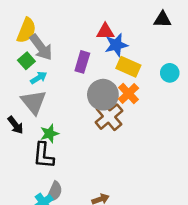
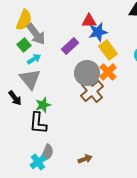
purple rectangle: (82, 62) -> (70, 46), turned 30
yellow rectangle: (128, 67) -> (108, 50), turned 30

